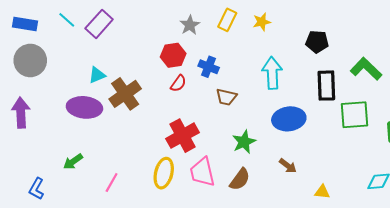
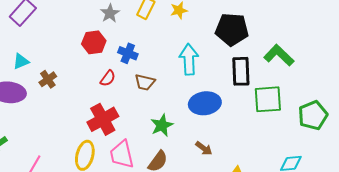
black pentagon: (317, 42) -> (232, 29), size x1.5
red semicircle: (178, 83) -> (108, 78), moved
brown cross: (125, 94) -> (48, 79), size x0.6

